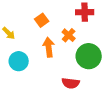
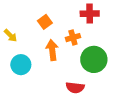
orange cross: (69, 35) -> (73, 38), turned 32

